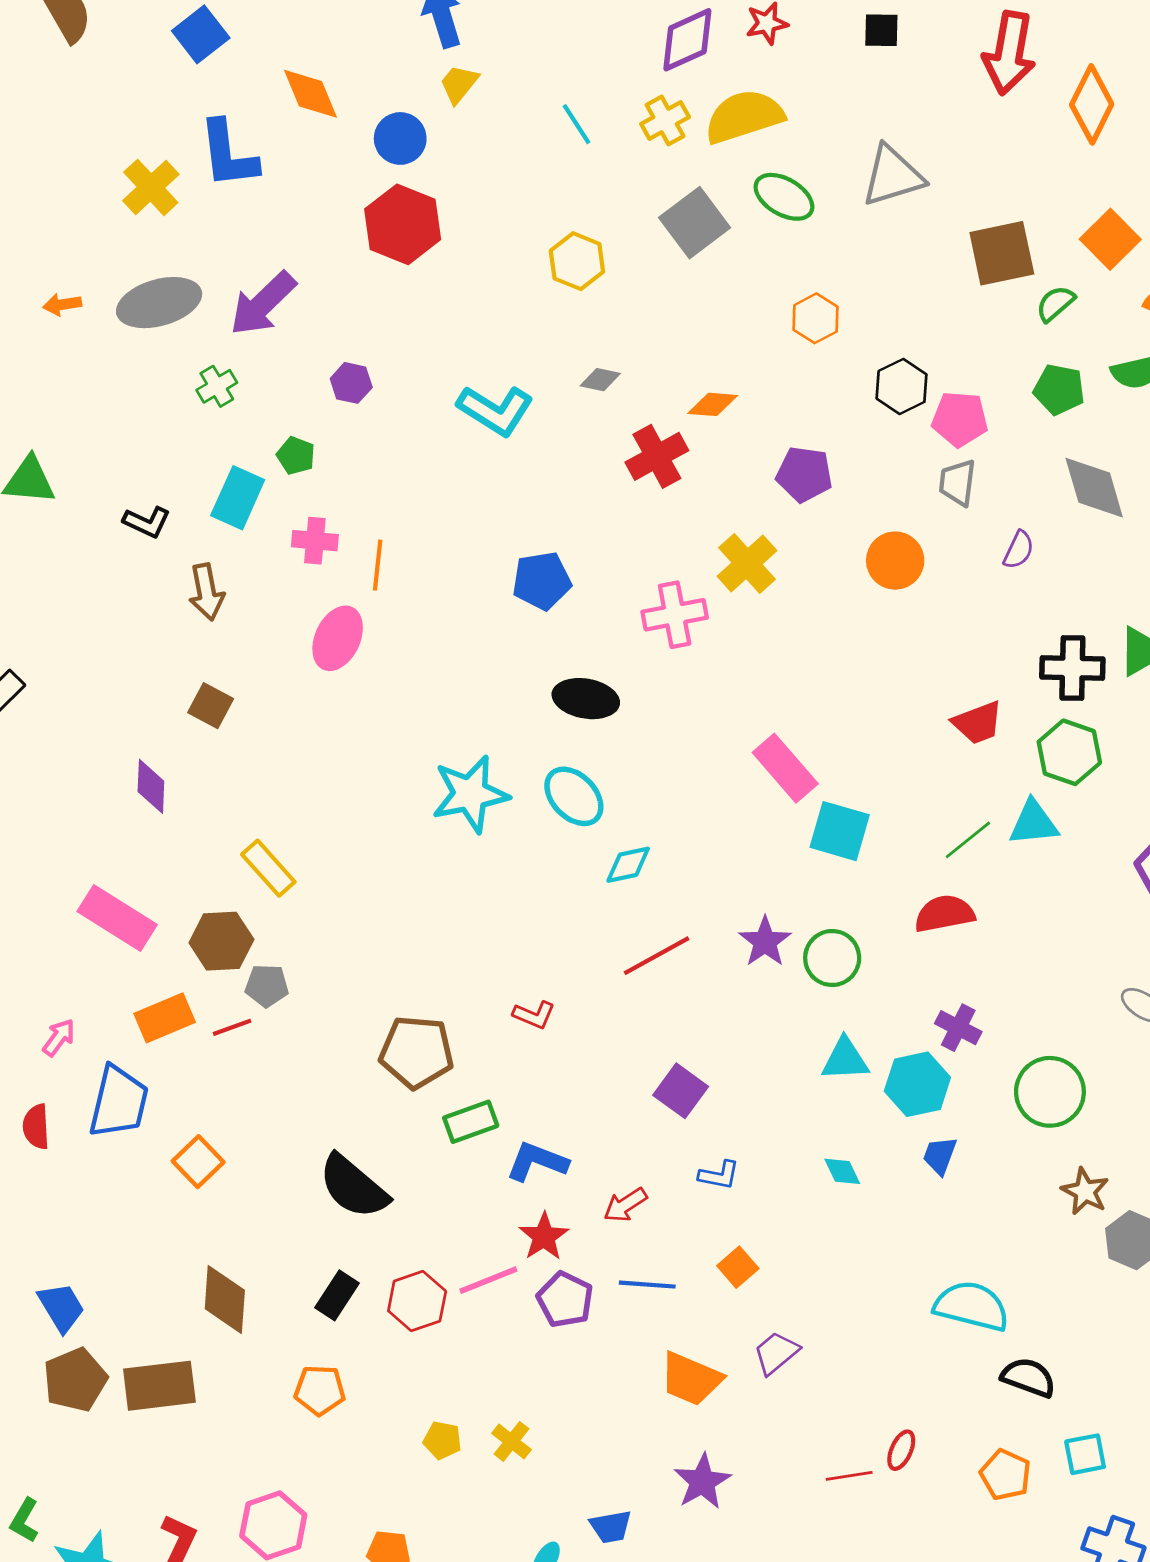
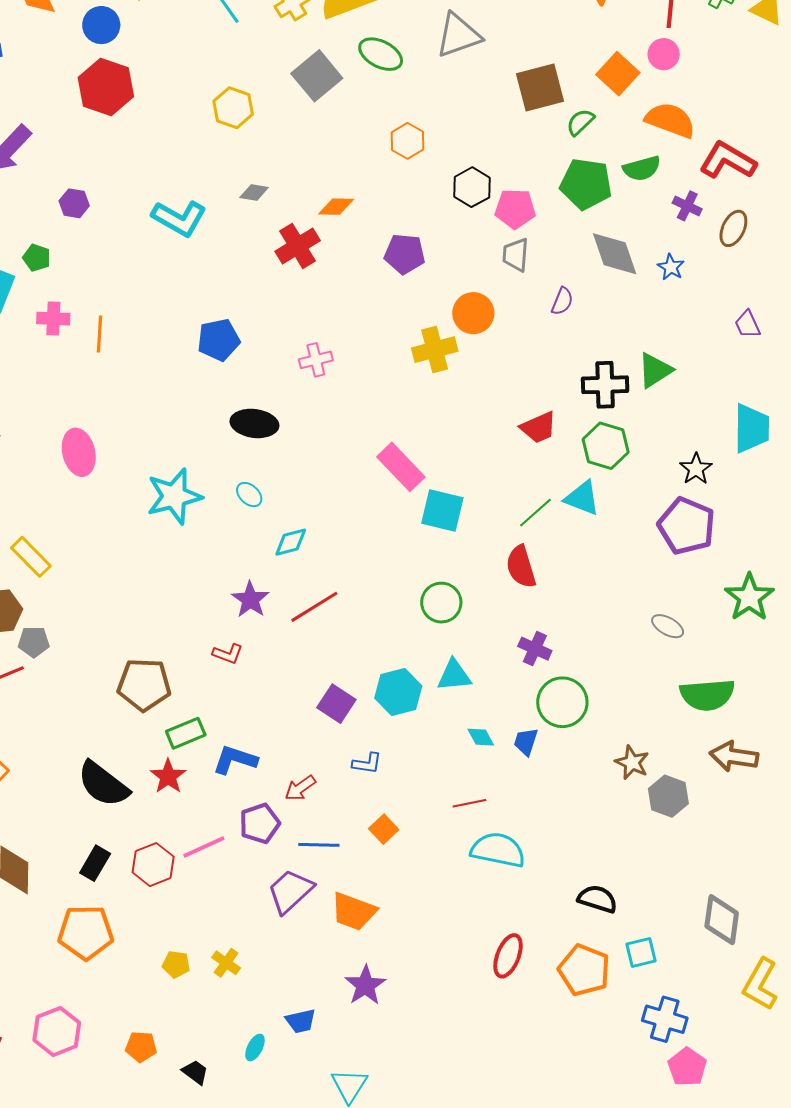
green pentagon: (1059, 390) -> (586, 184), size x1.4
yellow cross: (747, 563) -> (435, 350), moved, turned 30
pink cross: (675, 615) -> (316, 360), size x0.7
pink ellipse: (338, 638) -> (79, 452), moved, turned -36
cyan ellipse: (574, 796) -> (249, 495), size x0.6
cyan triangle: (1034, 823) -> (582, 498), turned 30
red semicircle: (944, 914) -> (521, 567), turned -93
purple star: (765, 942) -> (250, 600), moved
cyan hexagon: (917, 1084) -> (398, 692), moved
green circle: (1050, 1092) -> (562, 702), moved
cyan diamond: (842, 1171) -> (481, 737), moved
red star: (544, 1237) -> (168, 776), moved
purple pentagon: (565, 1300) -> (260, 823), moved, turned 30
cyan semicircle: (972, 1306) -> (498, 850), moved
purple trapezoid: (776, 1353) -> (290, 891), moved, size x1.4
orange pentagon: (320, 1390) -> (86, 932), size x1.5
red ellipse: (901, 1450) -> (508, 956), size x1.5
orange pentagon: (1005, 1475) -> (584, 970), size x1.4
red line: (849, 1476) -> (469, 803), moved

